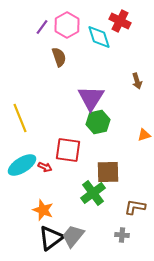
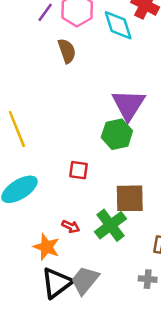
purple triangle: (91, 98) -> (128, 105), moved
red square: (68, 150) -> (78, 170), size x0.6
red arrow: (45, 167) -> (71, 227), moved

